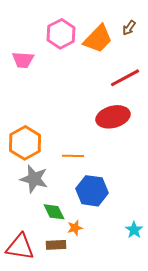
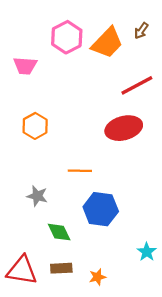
orange hexagon: (25, 143) -> (35, 126), moved, size x0.7
gray star: (34, 179) -> (37, 196), size x0.7
orange star: (75, 228) -> (97, 277), moved

